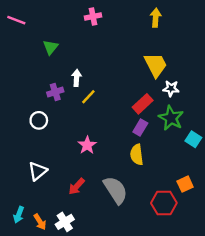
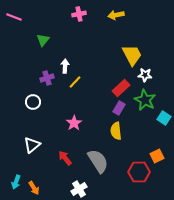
yellow arrow: (156, 18) -> (116, 15), moved, turned -105
red arrow: (77, 186) -> (65, 158), turned 98
white cross: (65, 222) -> (79, 189), moved

